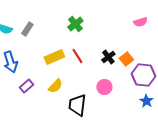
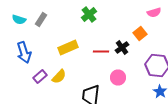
red line: (77, 56) -> (101, 52), moved, turned -56
orange square: (126, 59) -> (140, 34), moved
yellow semicircle: (55, 86) -> (59, 76), moved

